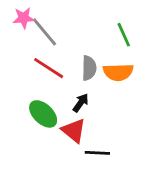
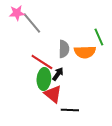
green line: (124, 35) -> (99, 37), moved
red line: (49, 68) -> (42, 62), moved
green ellipse: (43, 114) -> (44, 79), moved, turned 50

